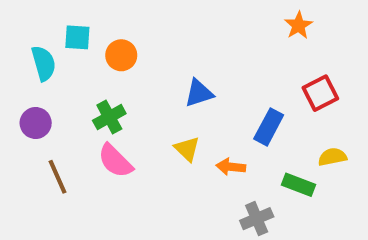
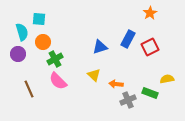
orange circle: (121, 55) -> (43, 42), moved
red square: (320, 93) -> (150, 47), moved
purple circle: (36, 123) -> (18, 54), moved
blue rectangle: (269, 127) -> (128, 39), moved
gray cross: (257, 219) -> (128, 100), moved

